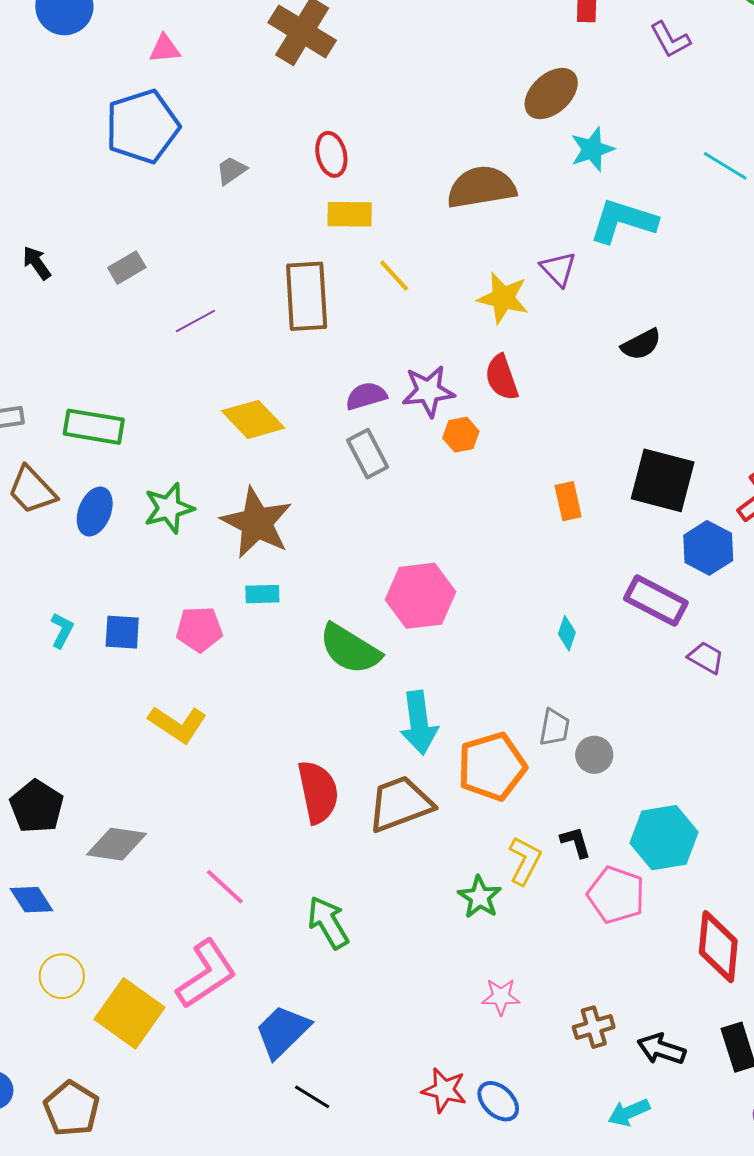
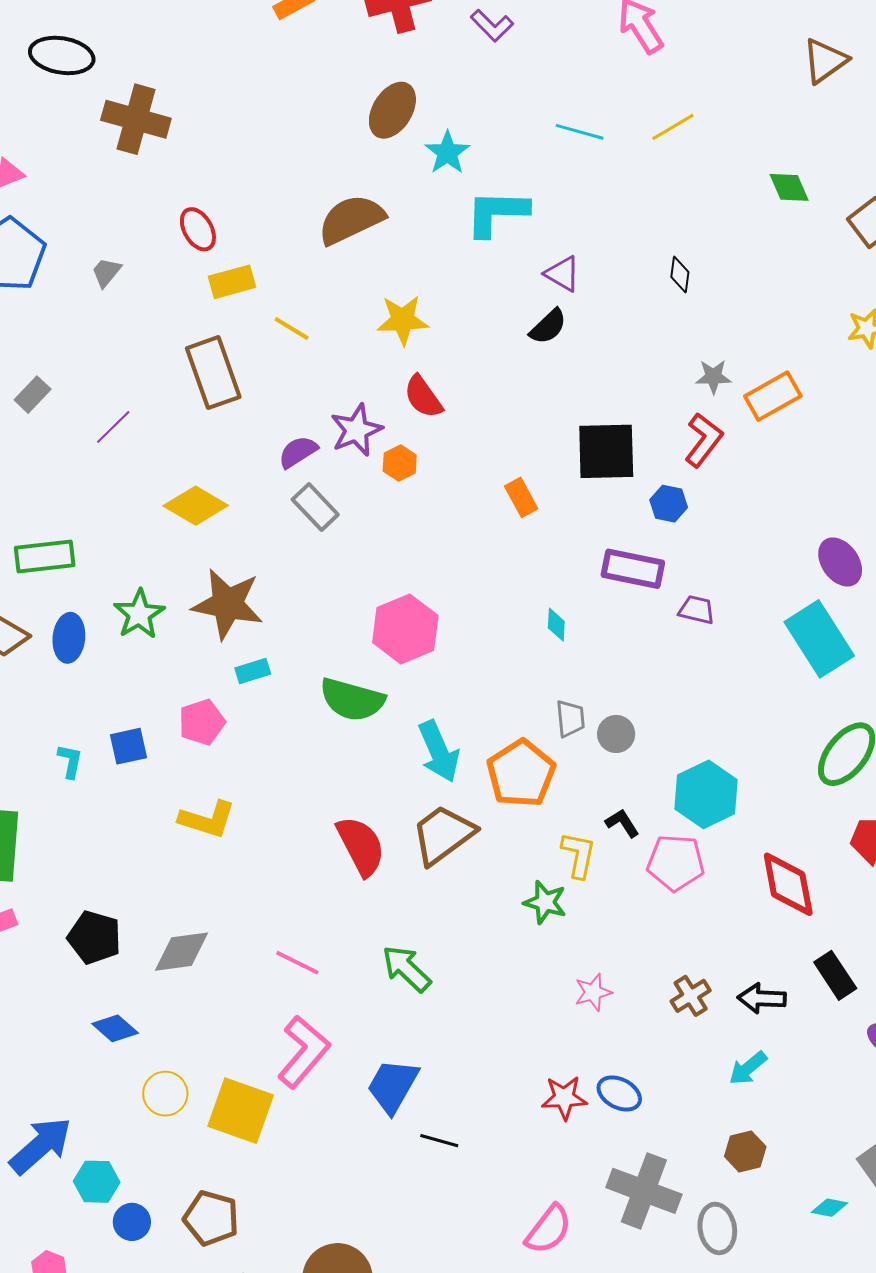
purple triangle: (558, 269) -> (562, 274), moved
blue hexagon: (708, 548) -> (669, 504), size x0.7

